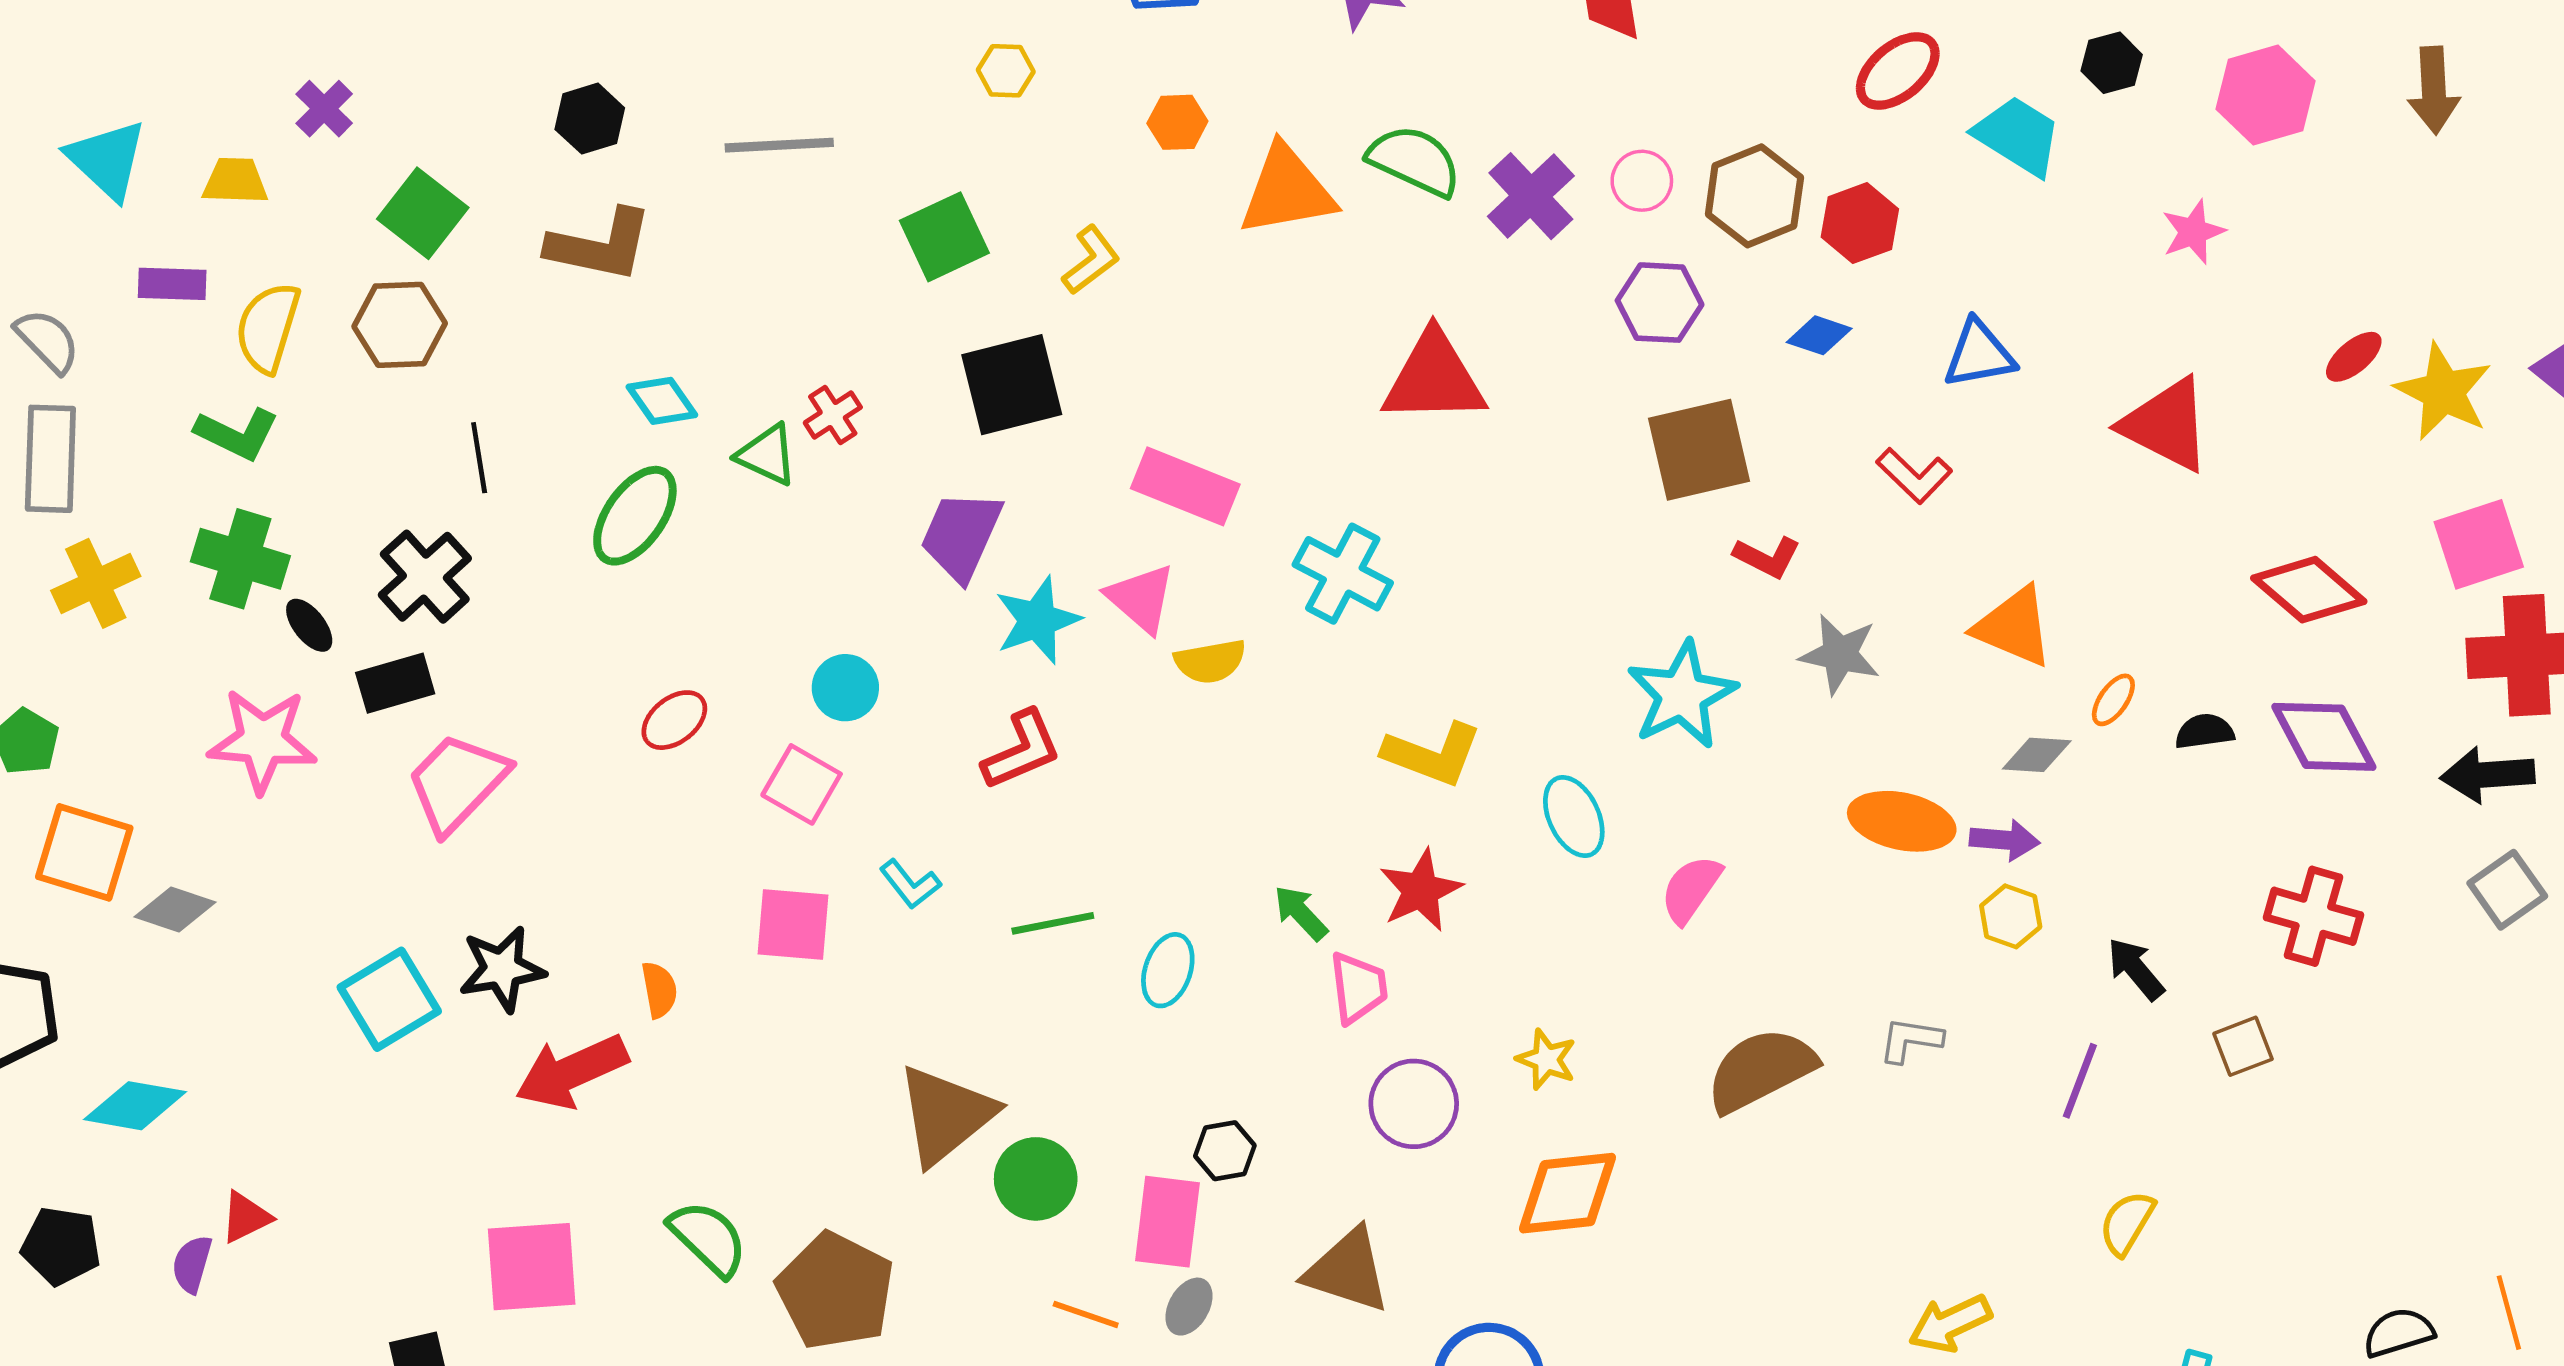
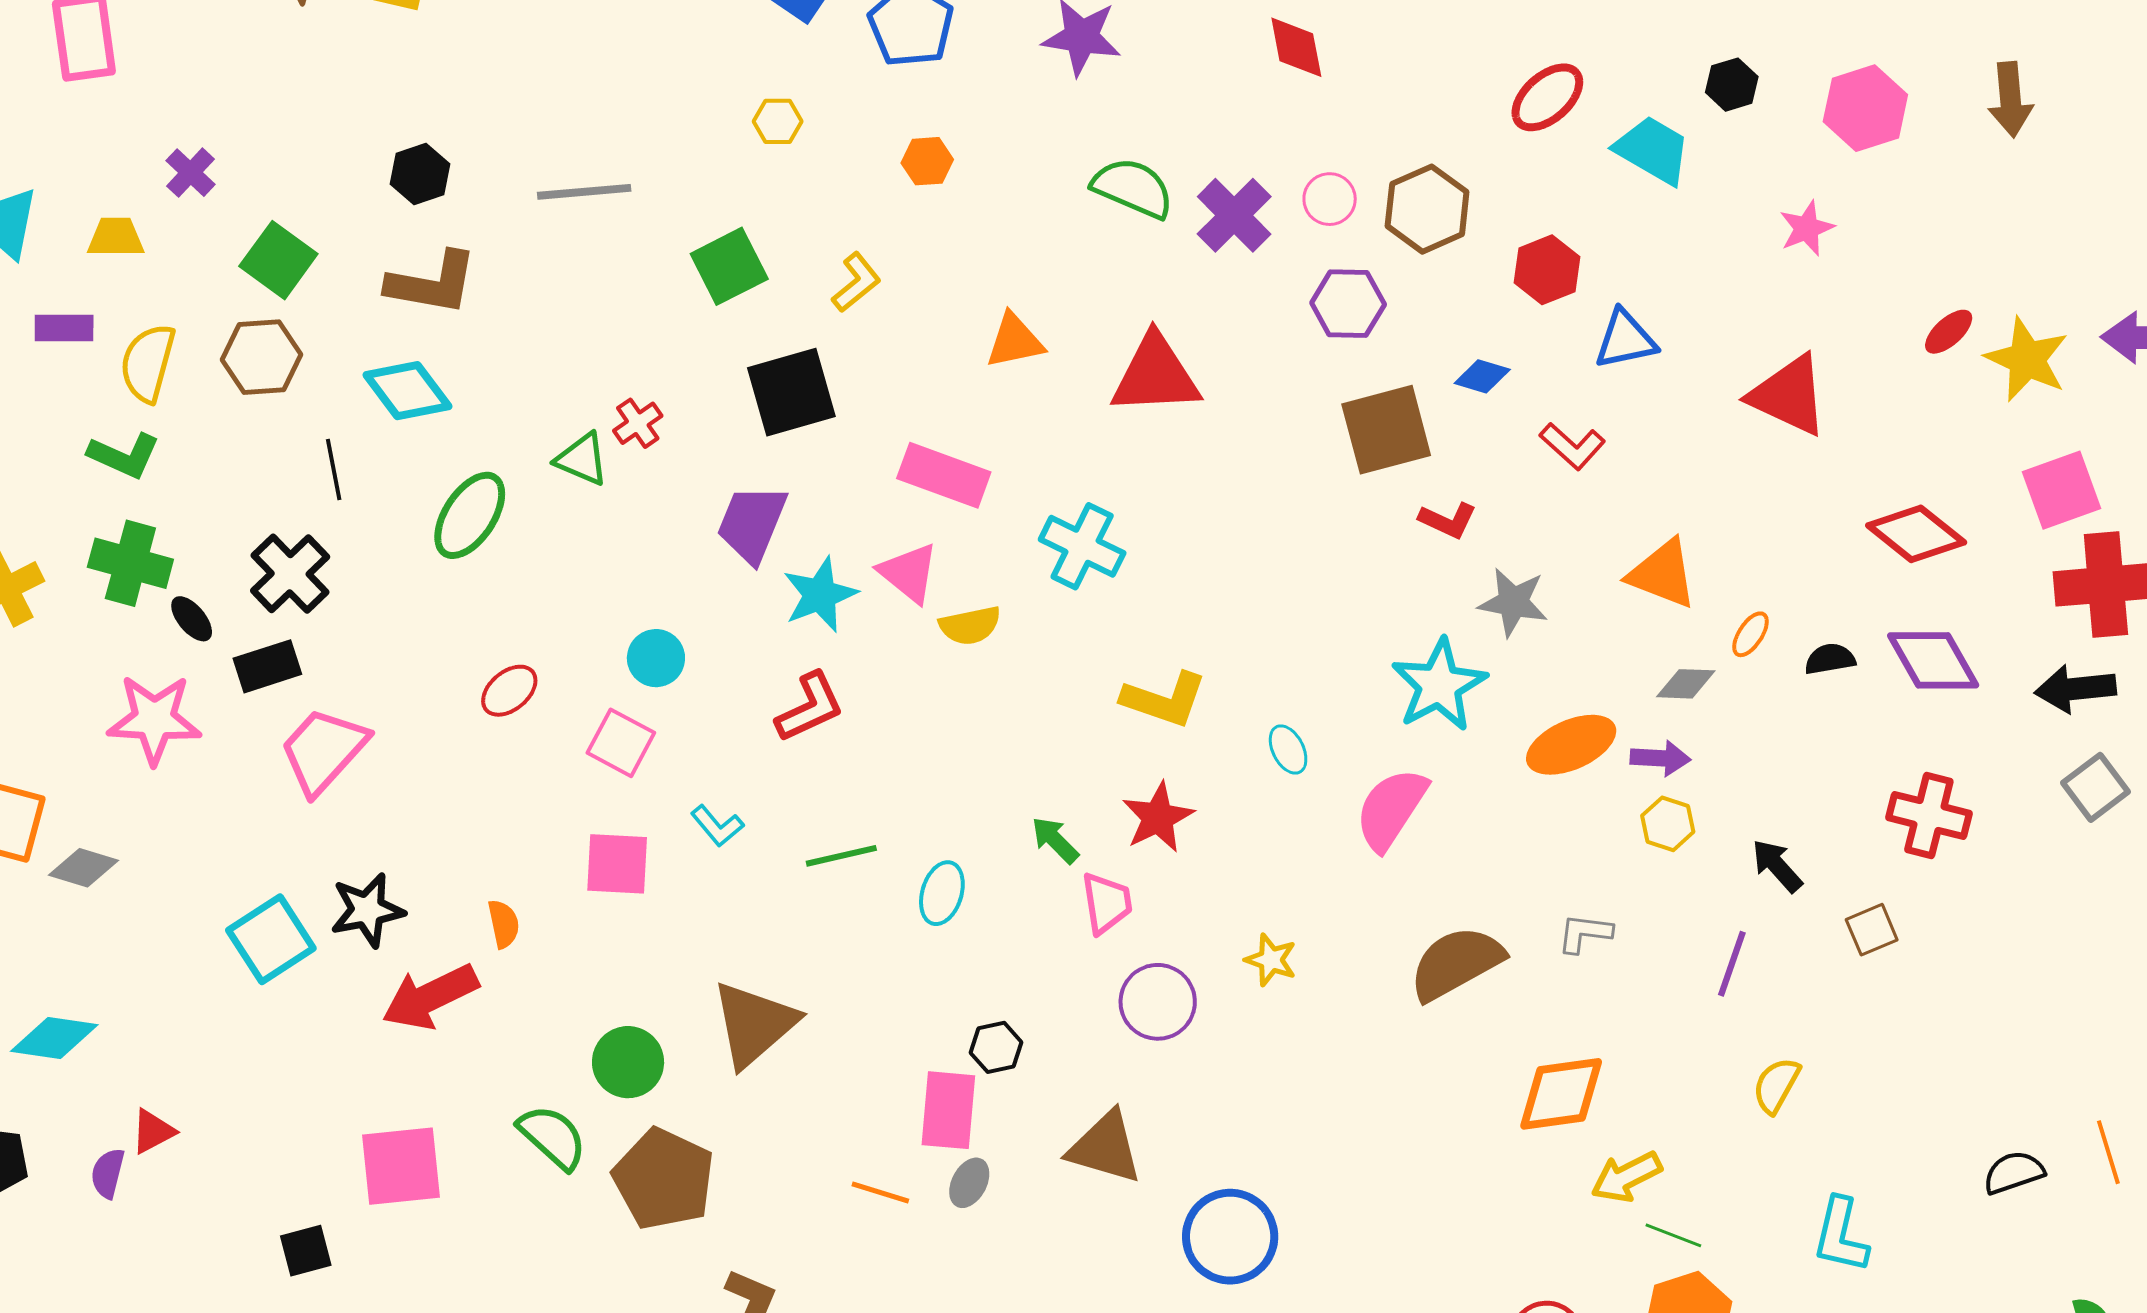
orange triangle: (1287, 191) -> (1015, 341), moved, size x0.7
red hexagon: (1860, 223) -> (1547, 270), moved
blue diamond: (1819, 335) -> (1482, 376), moved
cyan diamond: (662, 401) -> (407, 391), moved, size x1.4
cyan star: (1682, 695) -> (1439, 685), moved
cyan ellipse: (1574, 817) -> (1288, 750), size x0.7
orange ellipse: (1902, 821) -> (1571, 745), turned -34
pink semicircle: (1691, 889) -> (1391, 809), size x1.4
green circle: (1036, 1179) -> (628, 1062), moved
orange diamond: (1568, 1193) -> (1561, 1094), moved

